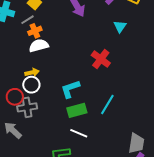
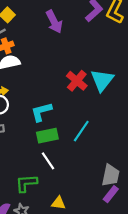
cyan triangle: (120, 26) -> (102, 80), moved, size x1.6
white line: (79, 133) -> (48, 161), turned 30

